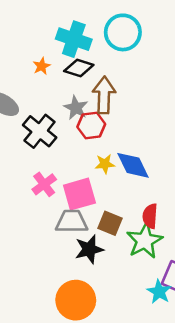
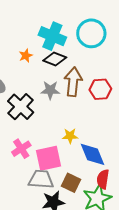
gray star: (76, 108) -> (50, 90), turned -30
red hexagon: (91, 126) -> (100, 89), moved
blue diamond: (133, 165) -> (92, 154), moved

